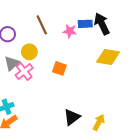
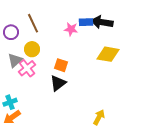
black arrow: (102, 24) -> (102, 22), turned -55
brown line: (42, 25) -> (33, 23), moved
black triangle: (72, 117) -> (58, 83), moved

